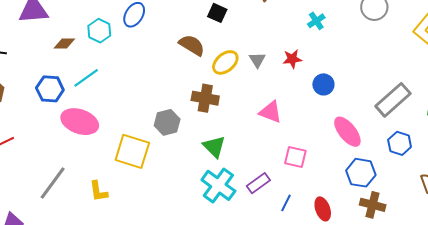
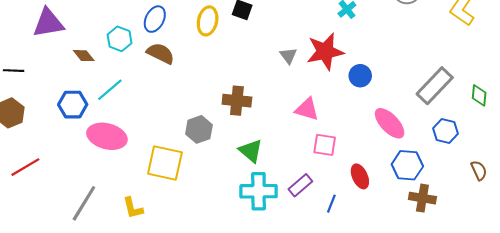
brown diamond: (64, 44) -> (84, 56), turned 55
brown semicircle: (192, 45) -> (161, 53), moved
red star: (292, 59) -> (325, 52), size x1.8
yellow ellipse: (225, 62) -> (208, 21), moved, turned -32
pink square: (295, 157) -> (325, 145), moved
cyan cross: (218, 185) -> (259, 191), turned -32
red ellipse: (323, 209) -> (360, 176), moved

